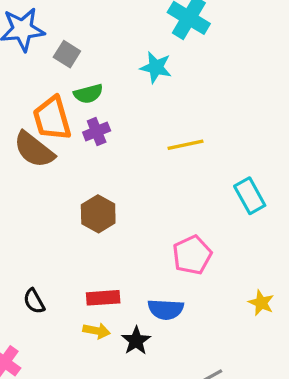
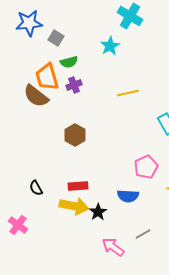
cyan star: (156, 67) -> (110, 46), turned 30
pink pentagon: (192, 255) -> (146, 167), moved
blue semicircle: (166, 309) -> (128, 196), moved
yellow arrow: (97, 331) -> (74, 206), size x1.8

